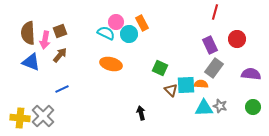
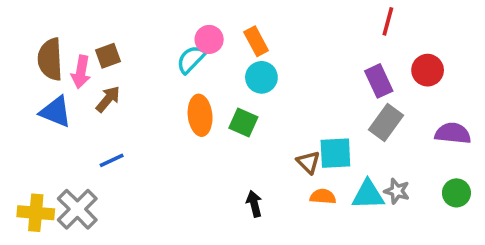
cyan semicircle: (106, 33) -> (191, 59), turned -72
cyan circle: (129, 34) -> (261, 77), moved
orange ellipse: (111, 64) -> (200, 115), turned 70
green square: (160, 68) -> (243, 122), moved
orange semicircle: (201, 84) -> (323, 197), moved

